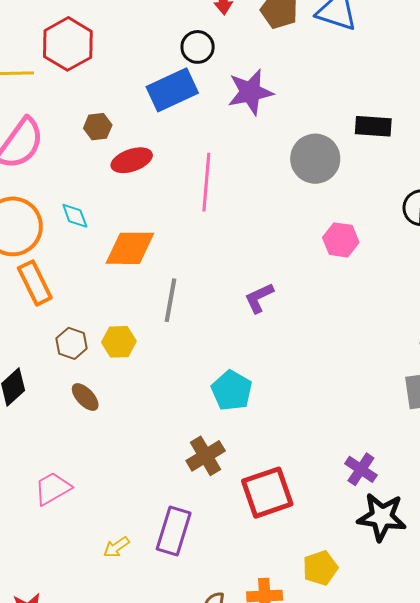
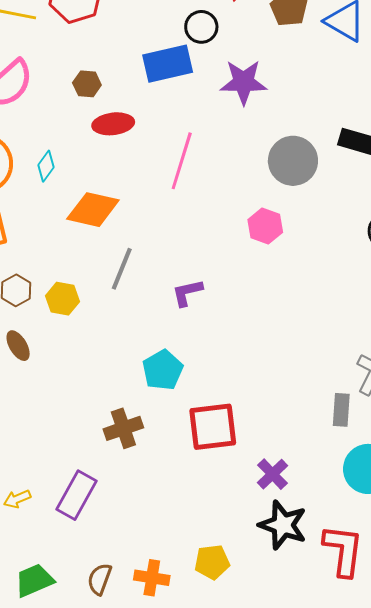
cyan diamond: (75, 216) -> (46, 166), turned 44
pink hexagon: (341, 240) -> (265, 226), moved
purple L-shape: (259, 298) -> (187, 293), moved
red square: (267, 493) -> (213, 427), moved

